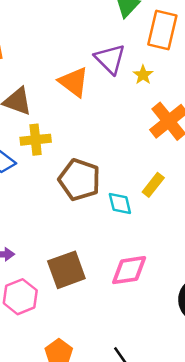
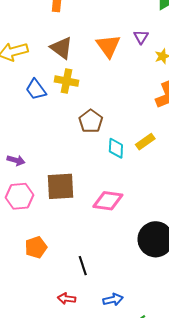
purple triangle: (110, 59) -> (141, 37), size x0.6
brown pentagon: (80, 180) -> (91, 121), size x0.7

